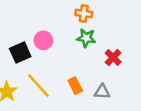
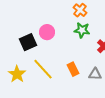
orange cross: (84, 13) -> (80, 10), turned 32

